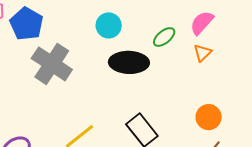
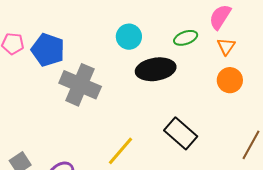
green ellipse: (164, 37) -> (186, 38), turned 30
orange circle: (209, 117) -> (230, 80), moved

